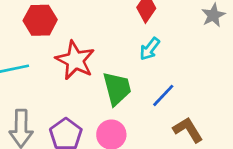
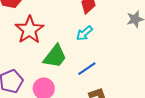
green trapezoid: (117, 88) -> (55, 56), turned 40

